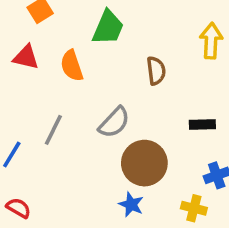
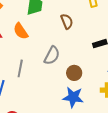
brown circle: (144, 163) -> (74, 73), size x0.6
blue star: (131, 204) -> (73, 97), size x1.5

